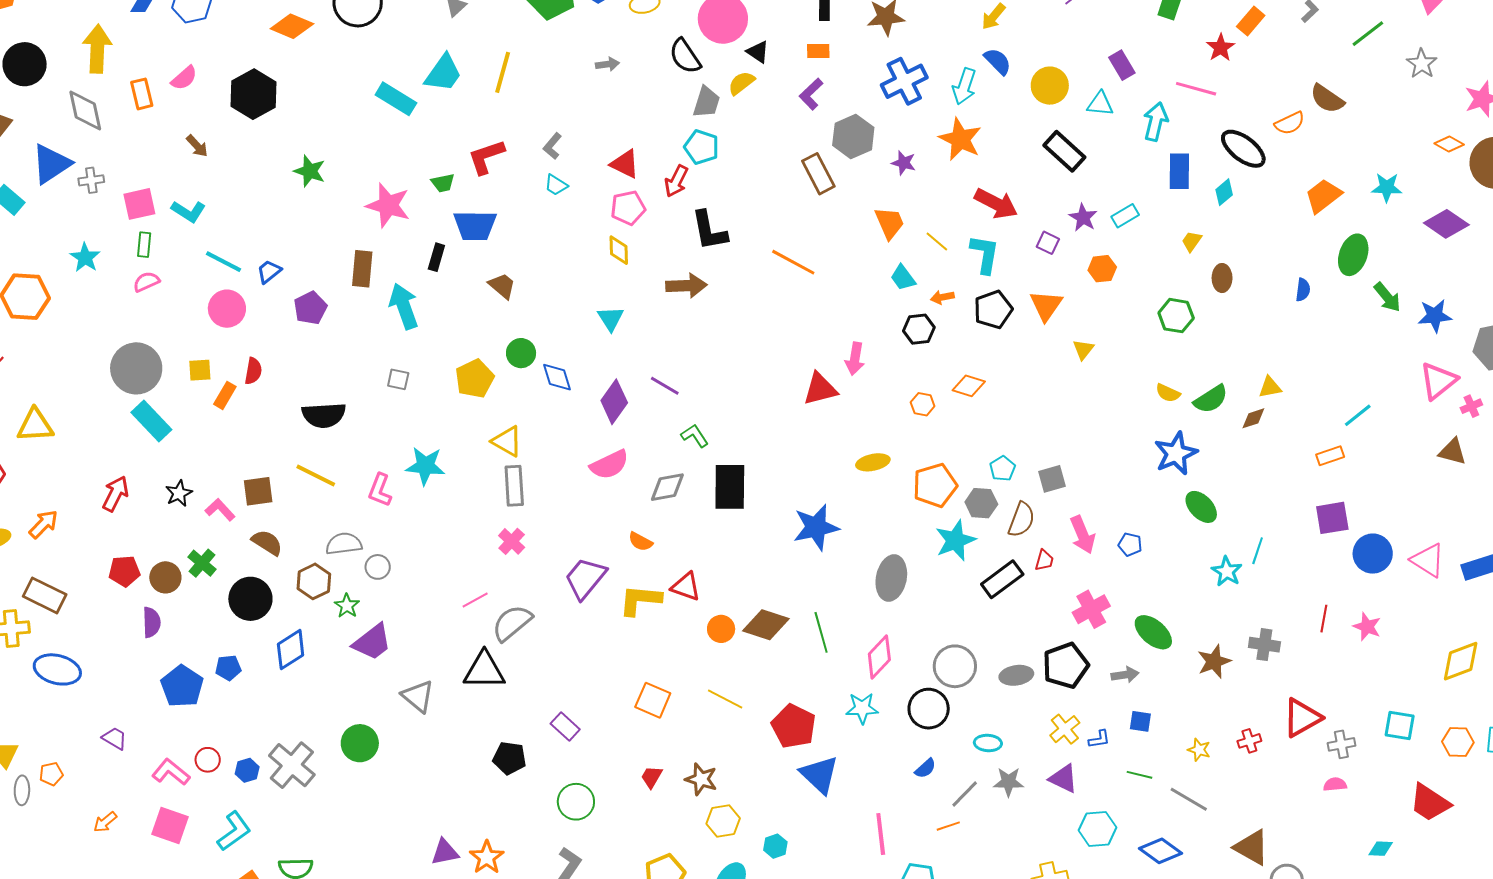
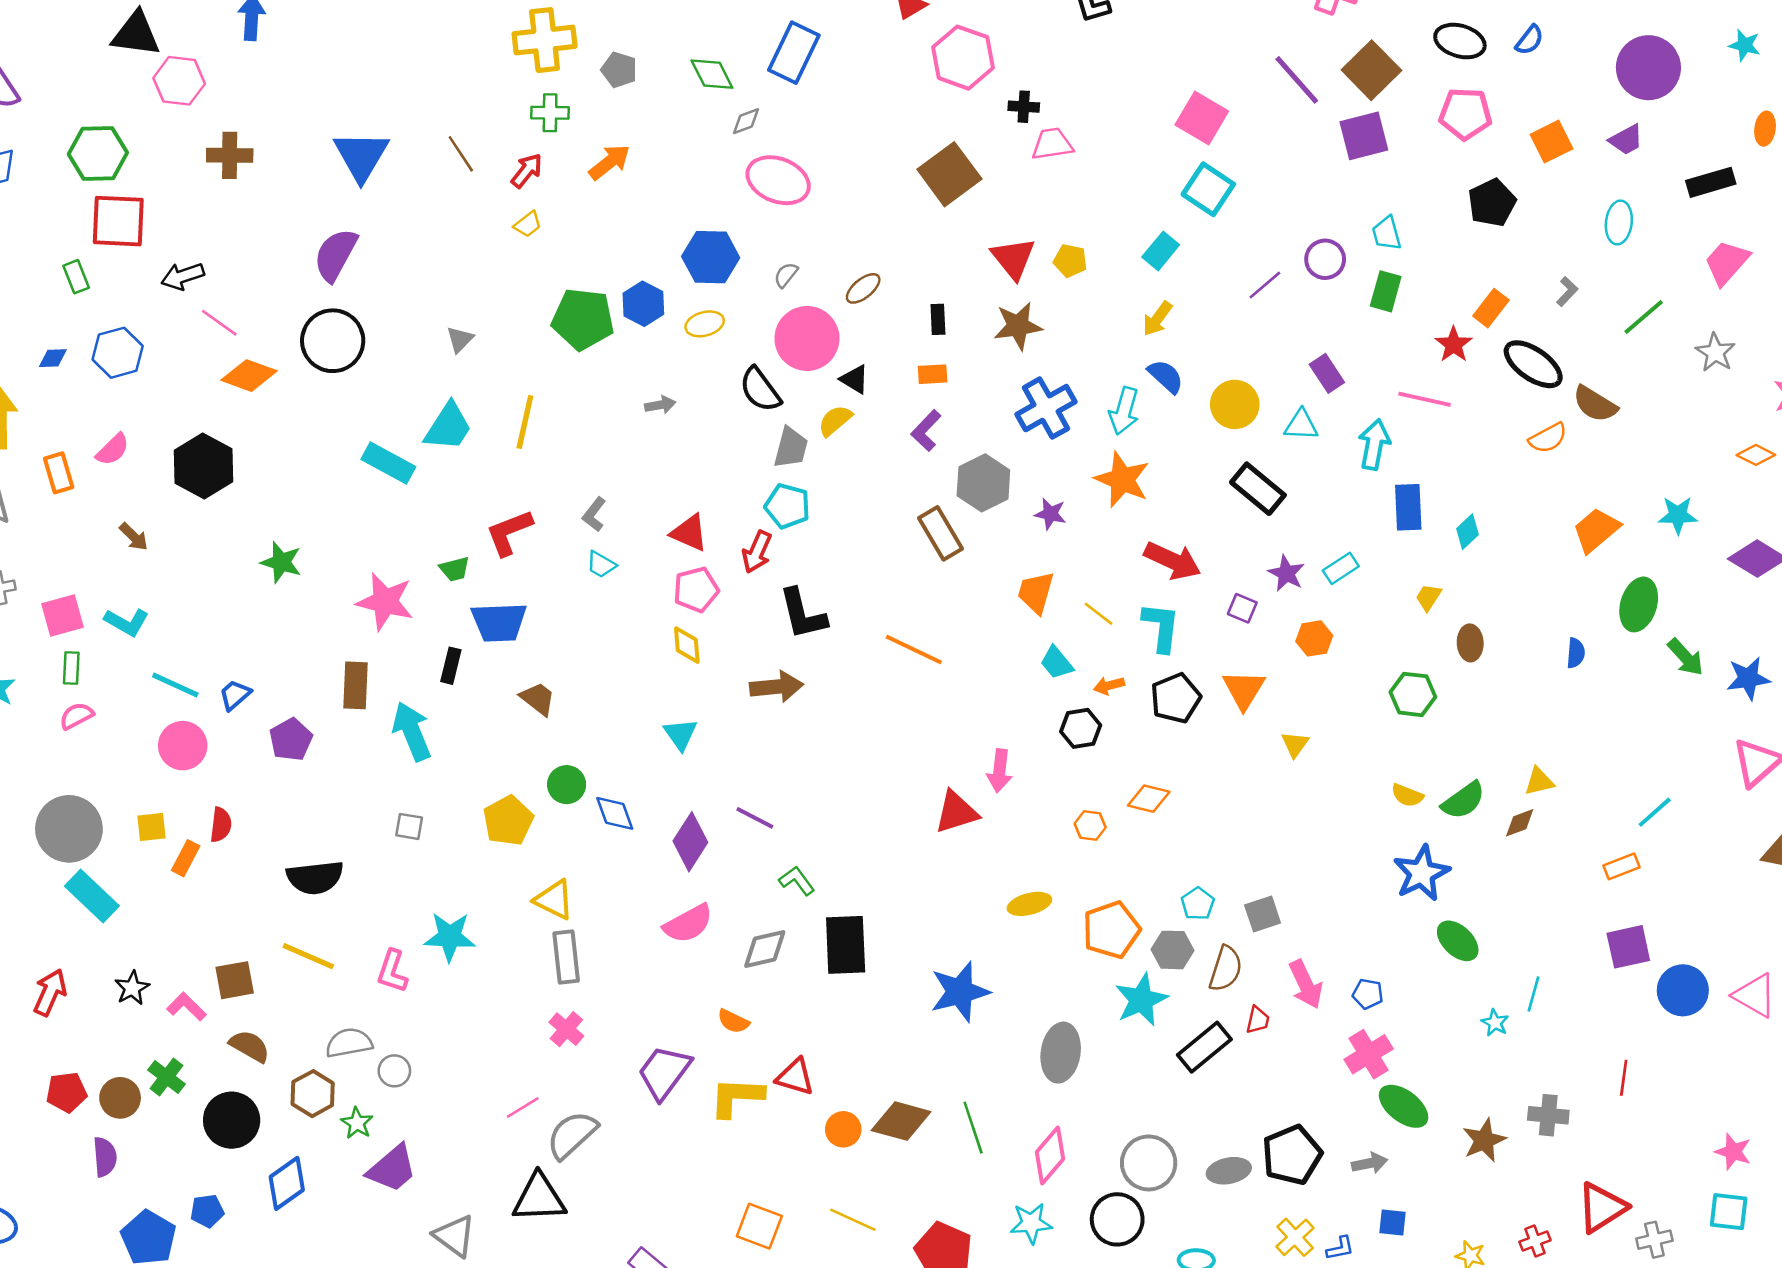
black ellipse: (1243, 149) -> (1533, 364), moved
orange trapezoid: (889, 223) -> (1036, 593), turned -138
cyan star: (1227, 571) -> (1495, 1023), size x0.7
pink cross: (1091, 609) -> (1369, 1054), moved
pink star: (1367, 627) -> (1733, 1152), moved

